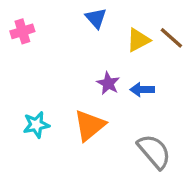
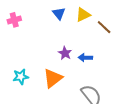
yellow triangle: (138, 40) -> (83, 15), moved

